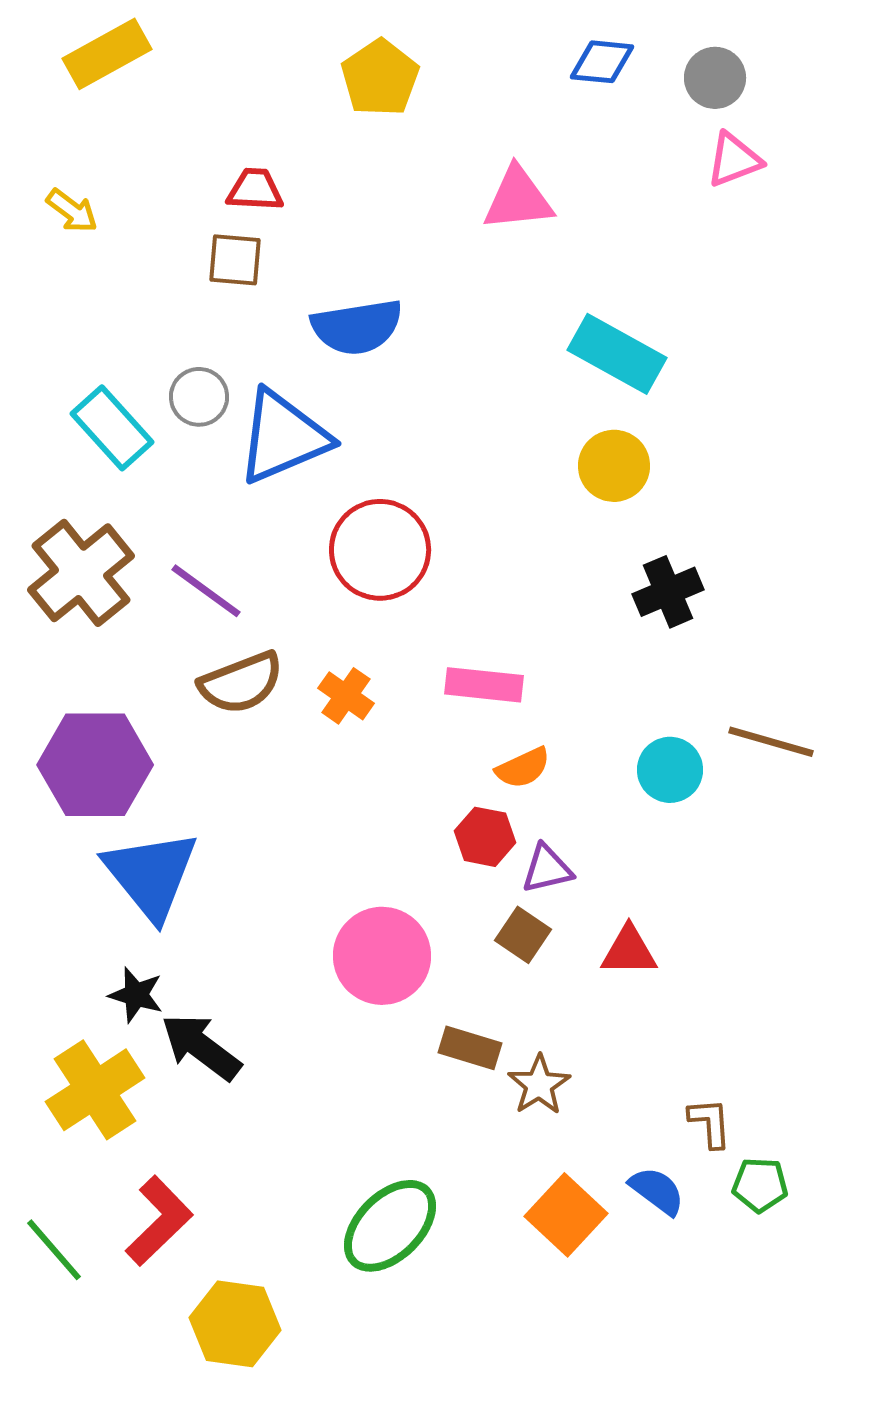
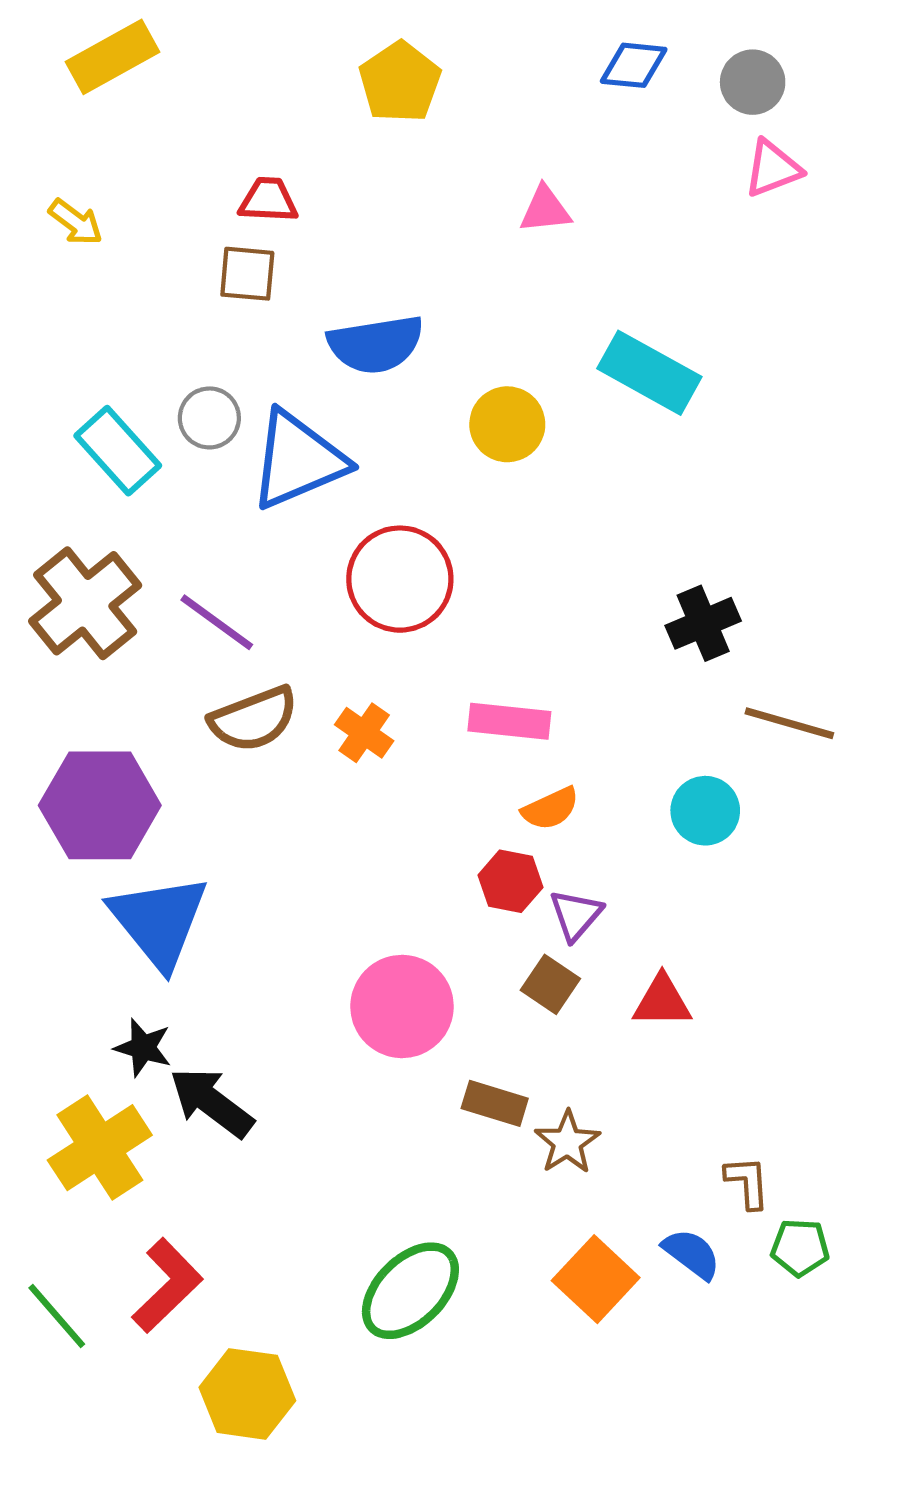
pink triangle: (518, 199) -> (545, 210), size x0.7
yellow circle: (614, 466) -> (507, 424), moved
brown line: (771, 742) -> (789, 723), moved
purple triangle: (547, 869) -> (576, 915), turned -36

